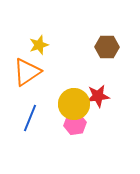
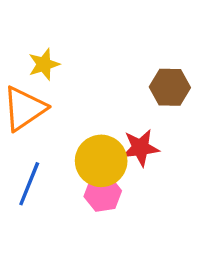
brown hexagon: (107, 47) -> (170, 87), moved

